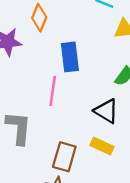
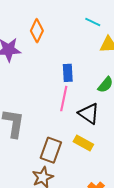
blue rectangle: (70, 57) -> (68, 73), moved, size x0.7
pink line: (53, 91) -> (64, 99), moved

